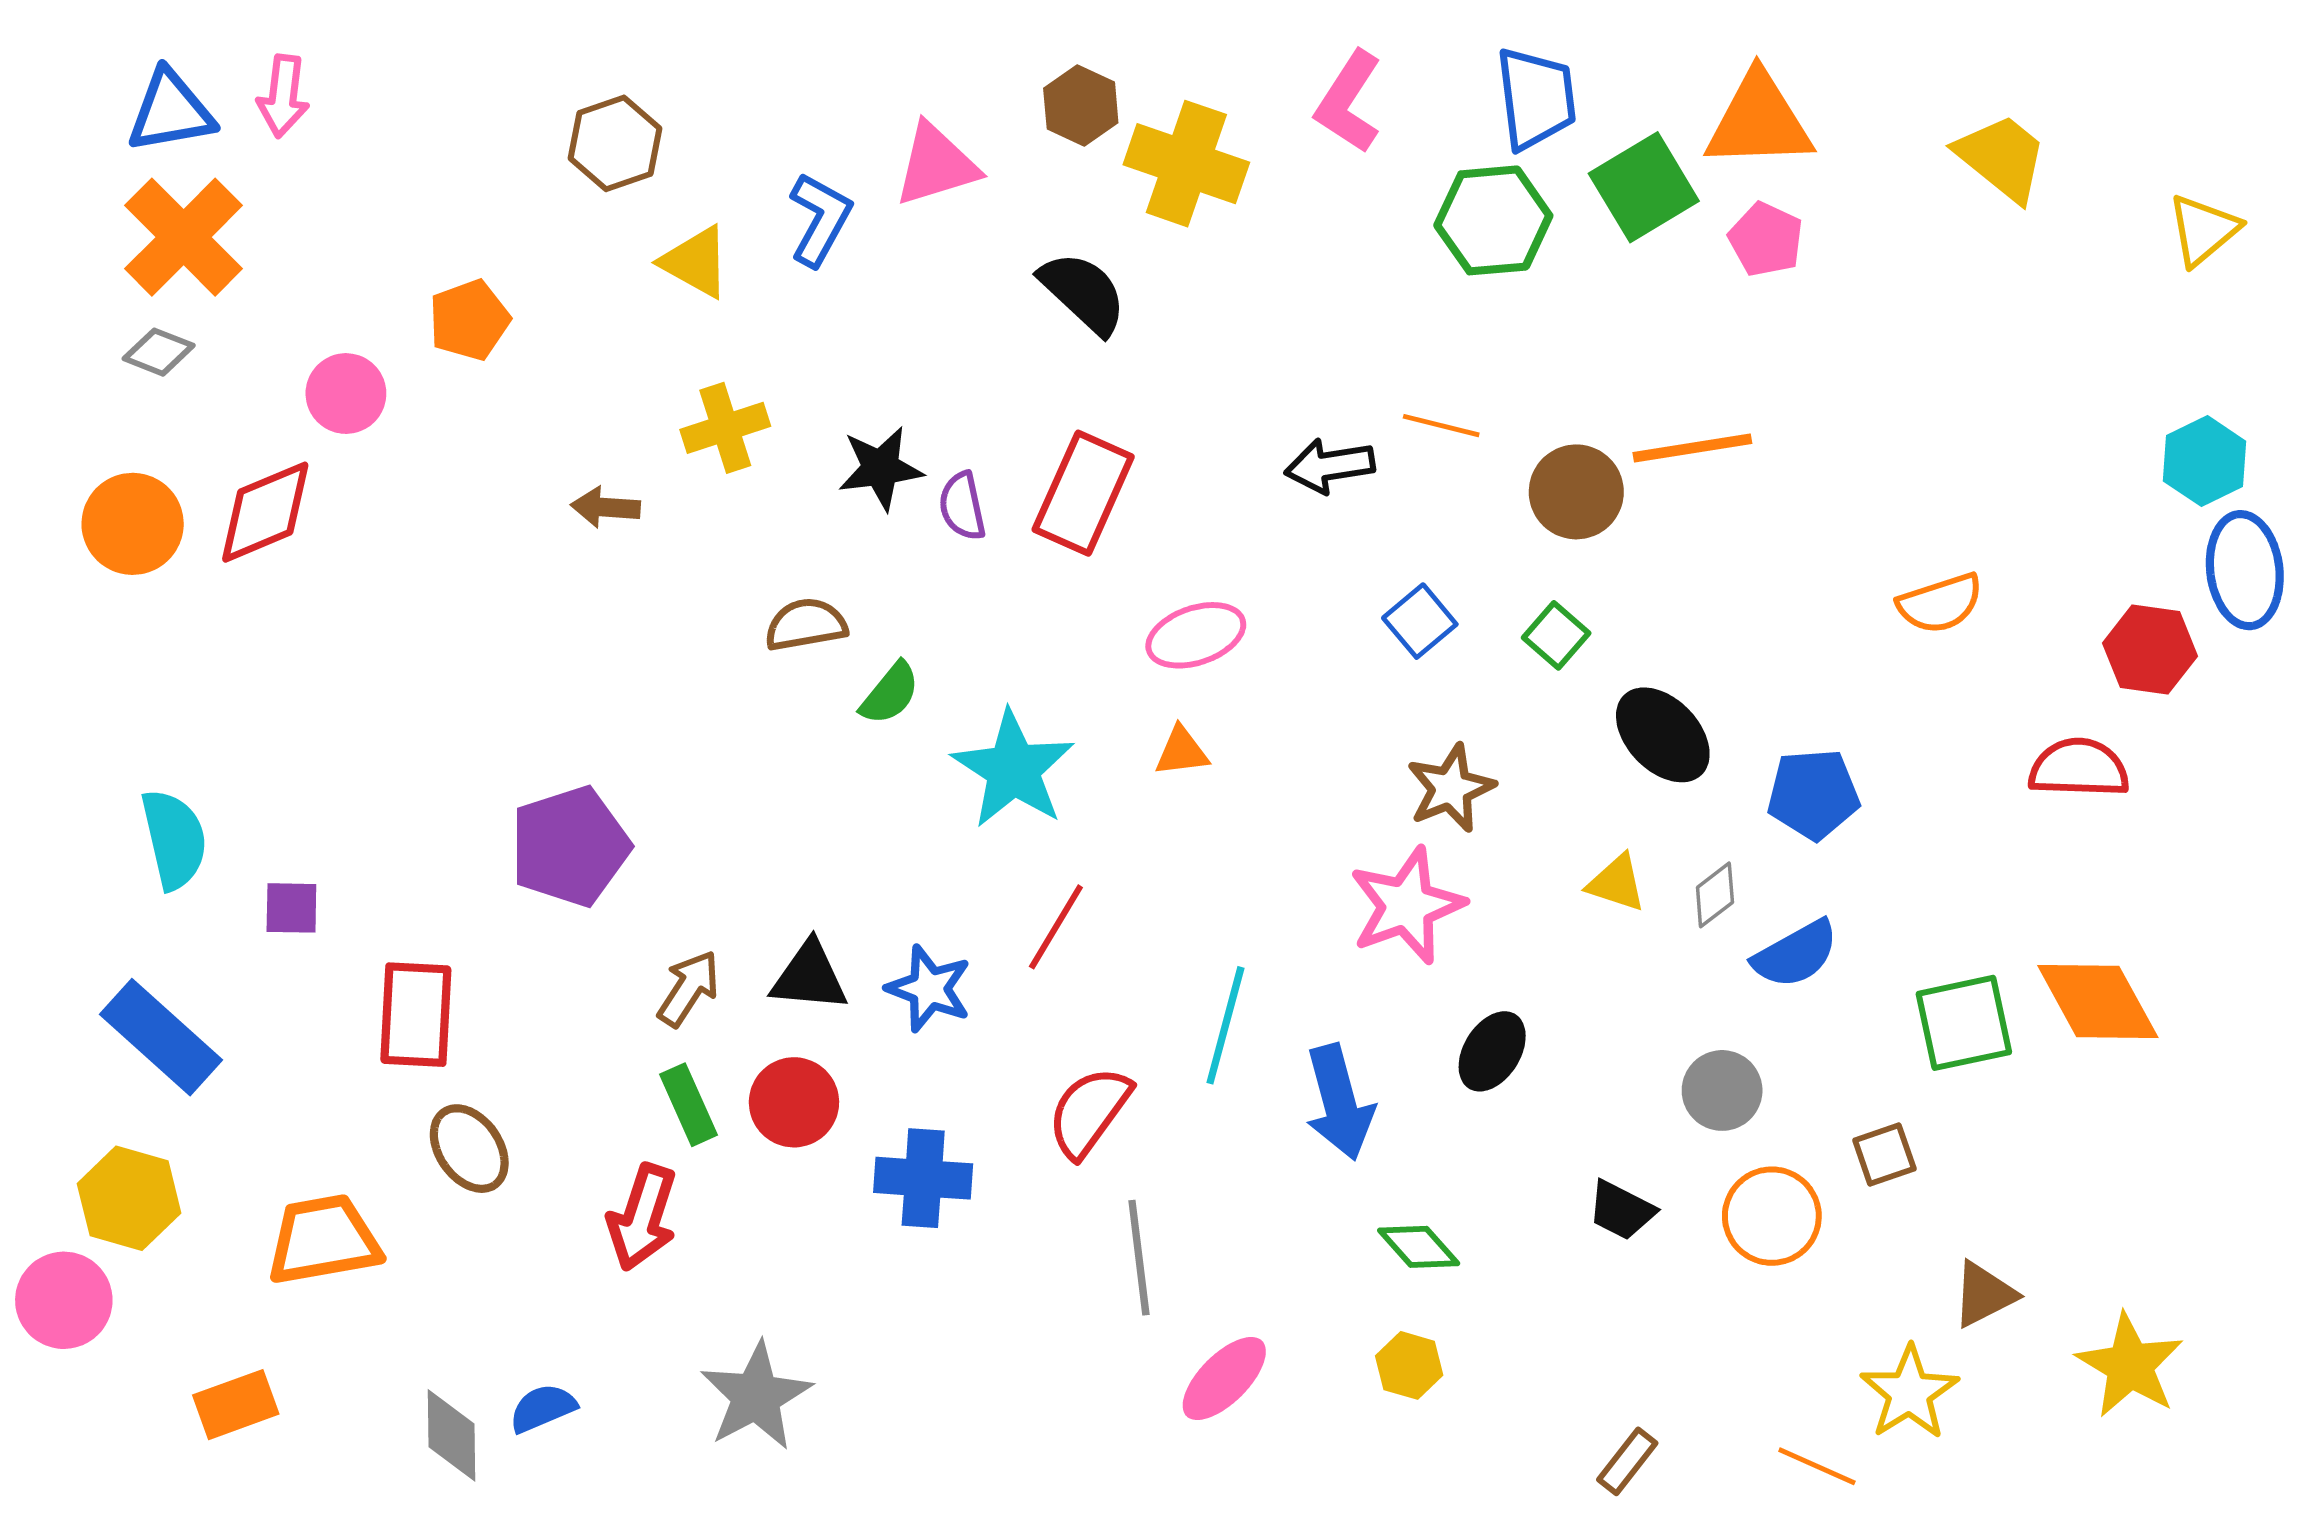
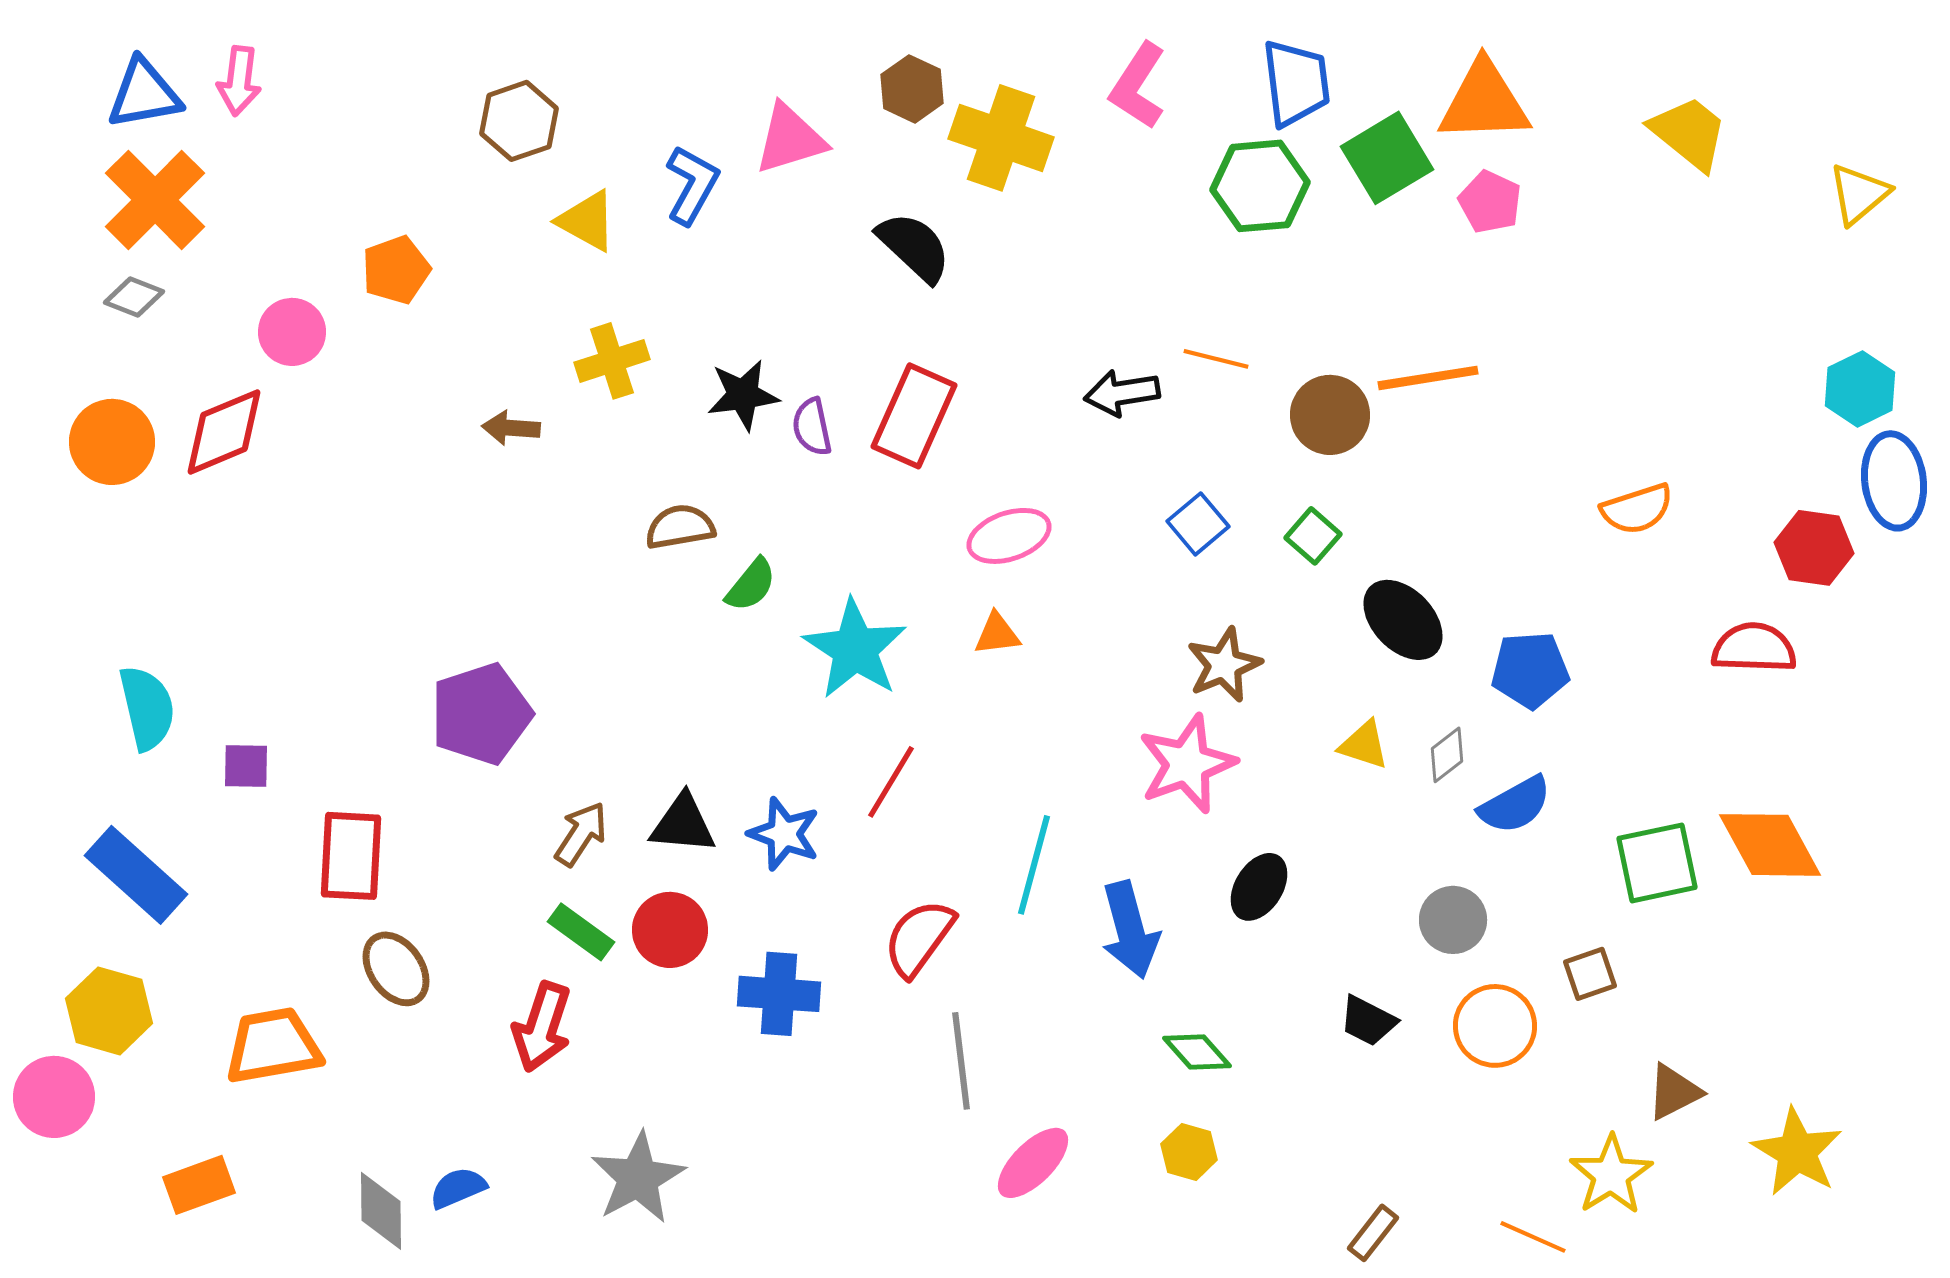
green rectangle: (688, 1105) -> (581, 932), turned -30

